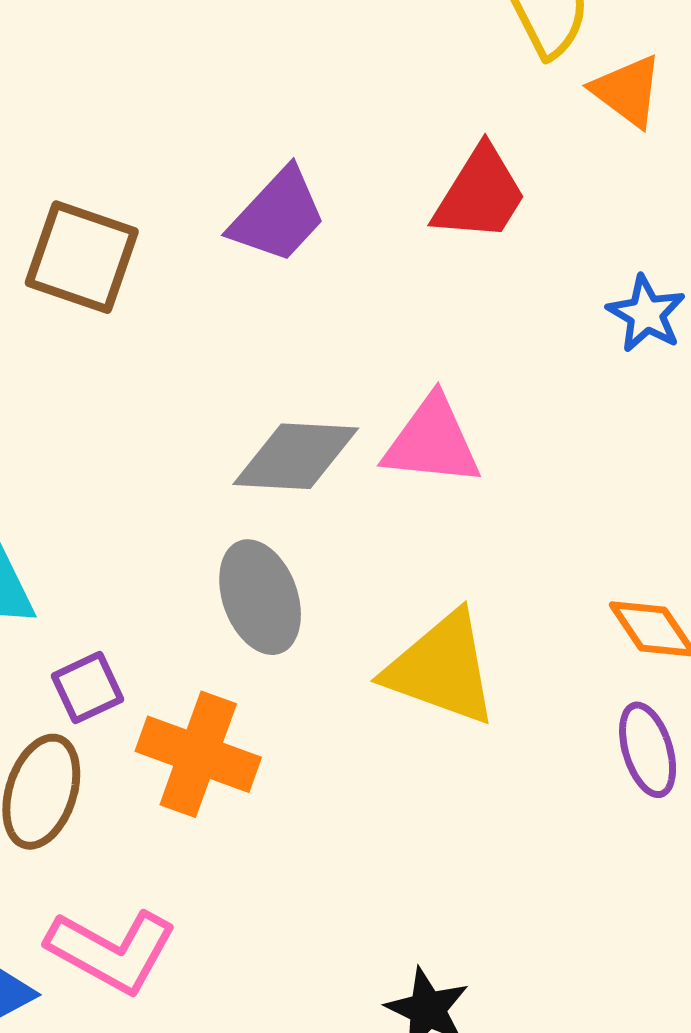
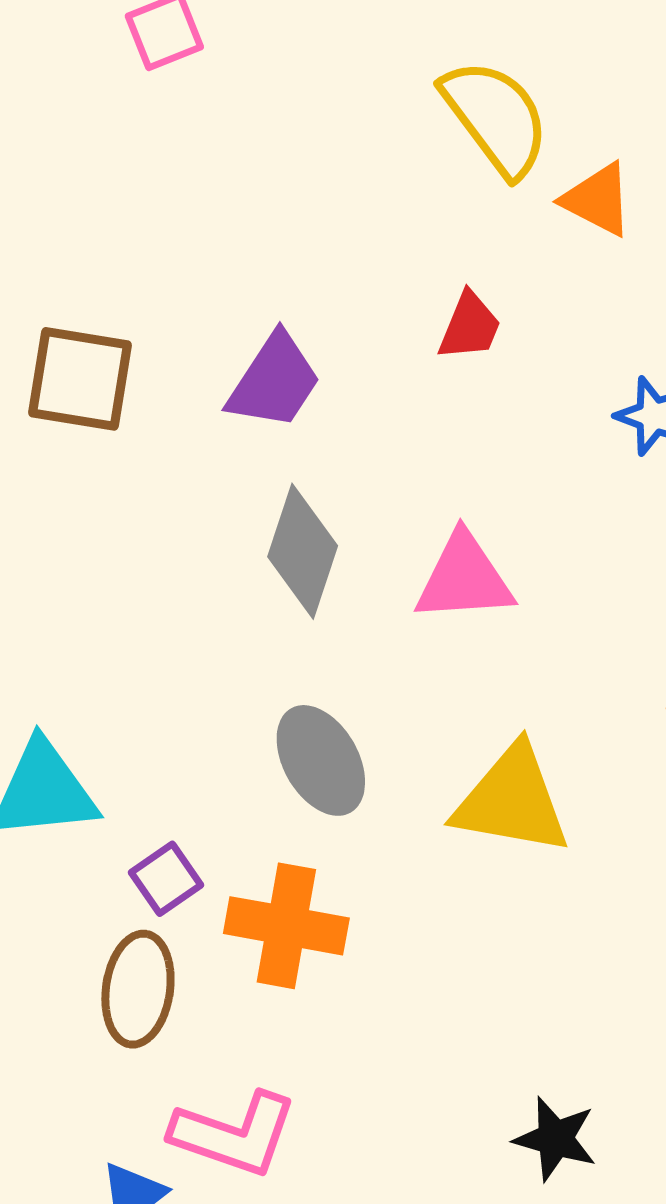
red trapezoid: (480, 194) -> (470, 326), size x0.7
brown square: (82, 257) -> (80, 379), moved
gray diamond: (296, 456) -> (303, 551), moved, turned -65

